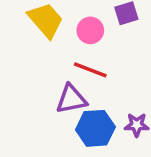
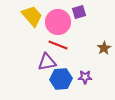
pink circle: (90, 30) -> (58, 22), size x1.6

